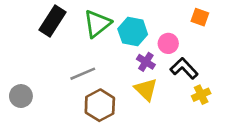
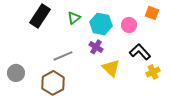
green triangle: (97, 24) -> (74, 18), size x0.6
pink circle: (168, 43) -> (129, 25), moved
purple cross: (146, 62) -> (96, 47), moved
brown hexagon: (100, 105) -> (53, 83), moved

